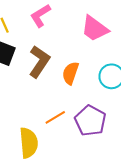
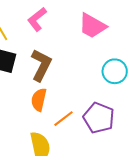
orange semicircle: (70, 73) -> (39, 100), moved

